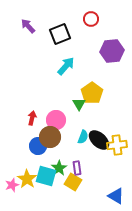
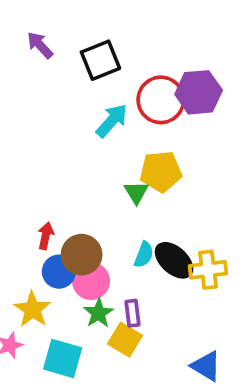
red circle: (91, 19) -> (161, 100), moved, size x1.6
yellow pentagon: (92, 93) -> (161, 172), turned 30
red arrow: (32, 118) -> (46, 236), moved
pink circle: (56, 120) -> (91, 281), moved
cyan square: (46, 176) -> (63, 358), moved
yellow star: (27, 179) -> (32, 309), moved

